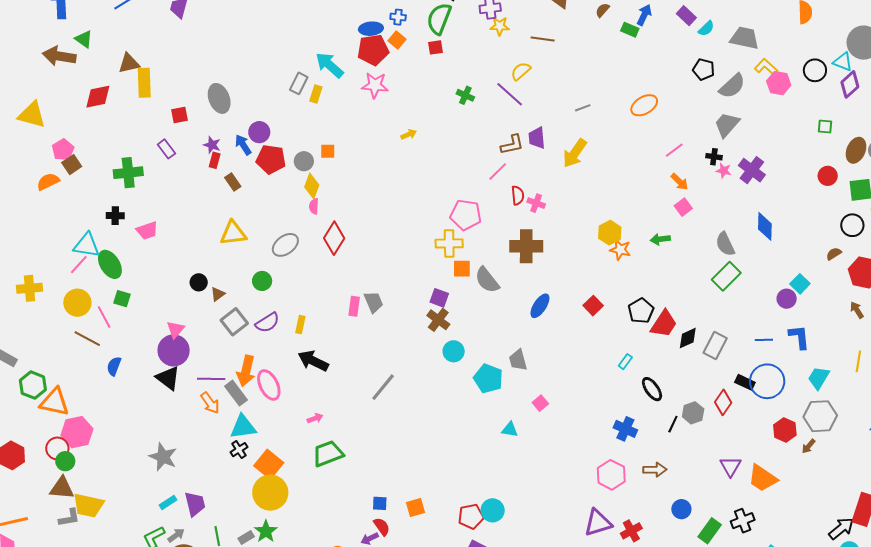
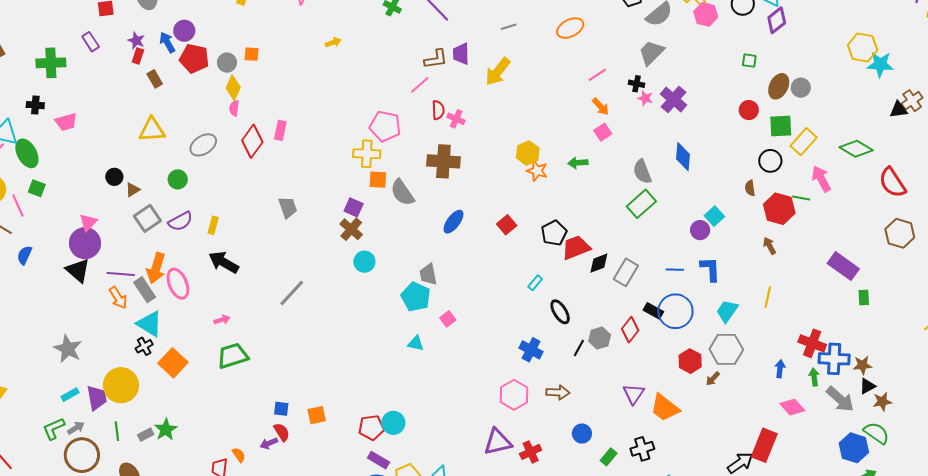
brown semicircle: (834, 254) -> (750, 188), turned -70
pink rectangle: (354, 306) -> (280, 130), moved
red trapezoid: (664, 324) -> (576, 247), turned -148
cyan pentagon: (488, 378) -> (416, 297), moved
cyan triangle: (243, 427) -> (150, 324), turned 36
yellow circle: (270, 493) -> (121, 385), moved
green rectangle: (710, 531) -> (609, 457), size x0.7

